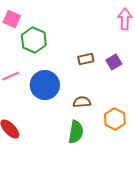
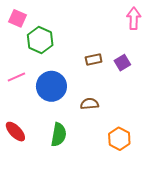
orange hexagon: (115, 119) -> (119, 139), moved
green semicircle: (76, 132) -> (59, 135), moved

